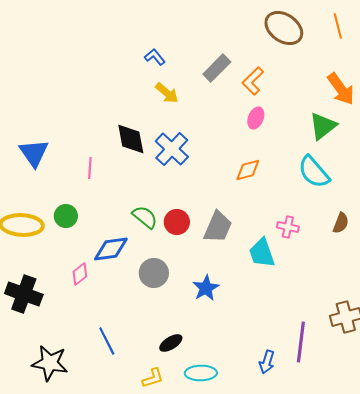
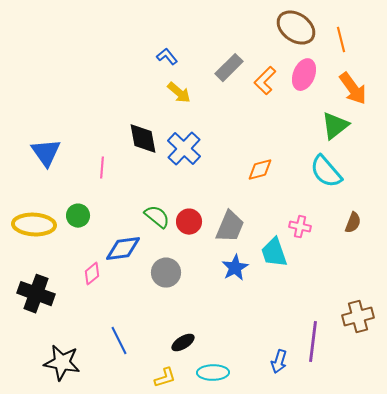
orange line: (338, 26) -> (341, 40), moved
pink ellipse: (256, 118) -> (304, 75), moved, size x1.4
blue star: (206, 288) -> (235, 268), moved

